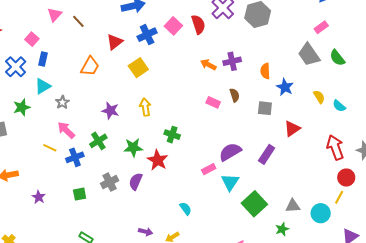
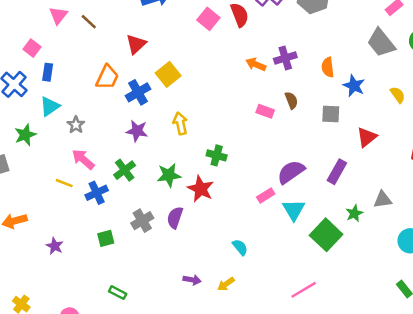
blue cross: (147, 35) -> (138, 92), moved
gray triangle: (293, 206) -> (383, 200), moved
green star: (282, 229) -> (354, 213), moved

